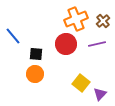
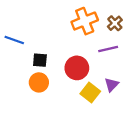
blue line: (13, 36) -> (14, 40), turned -30
red circle: (66, 44) -> (77, 68), moved
purple triangle: (100, 94) -> (111, 85), moved

